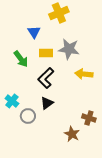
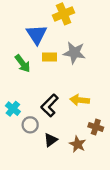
blue triangle: (34, 32) -> (37, 34), size x1.5
yellow arrow: (84, 74) -> (80, 100), moved
black L-shape: (46, 78) -> (50, 105), moved
black triangle: (47, 103) -> (51, 140), moved

